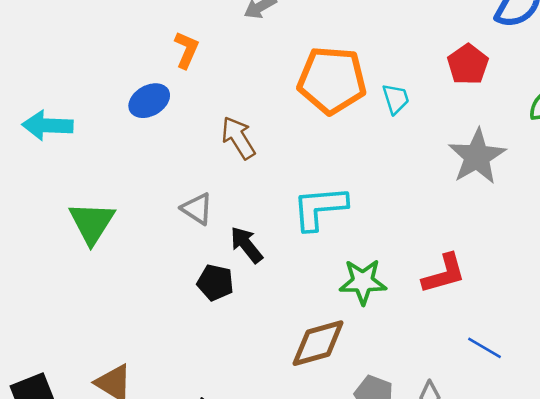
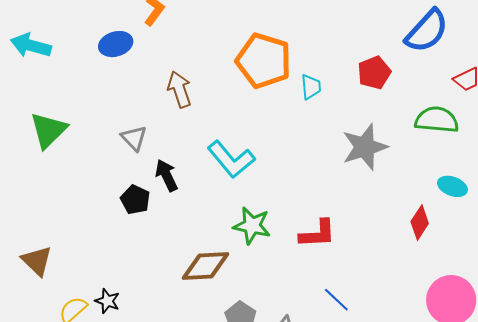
cyan L-shape: (320, 208) -> (231, 159), turned -138

